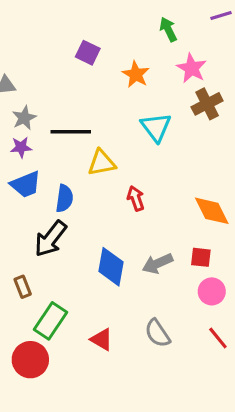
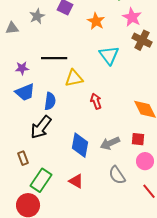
brown cross: (207, 104) -> (142, 40), turned -36
gray star: (24, 118) -> (37, 16), moved
gray semicircle: (157, 333) -> (117, 175), moved
red triangle: (102, 339) -> (76, 181), moved

